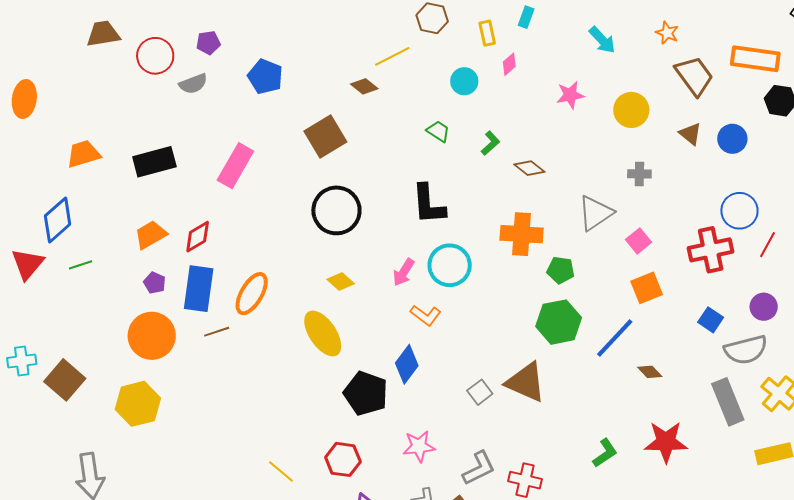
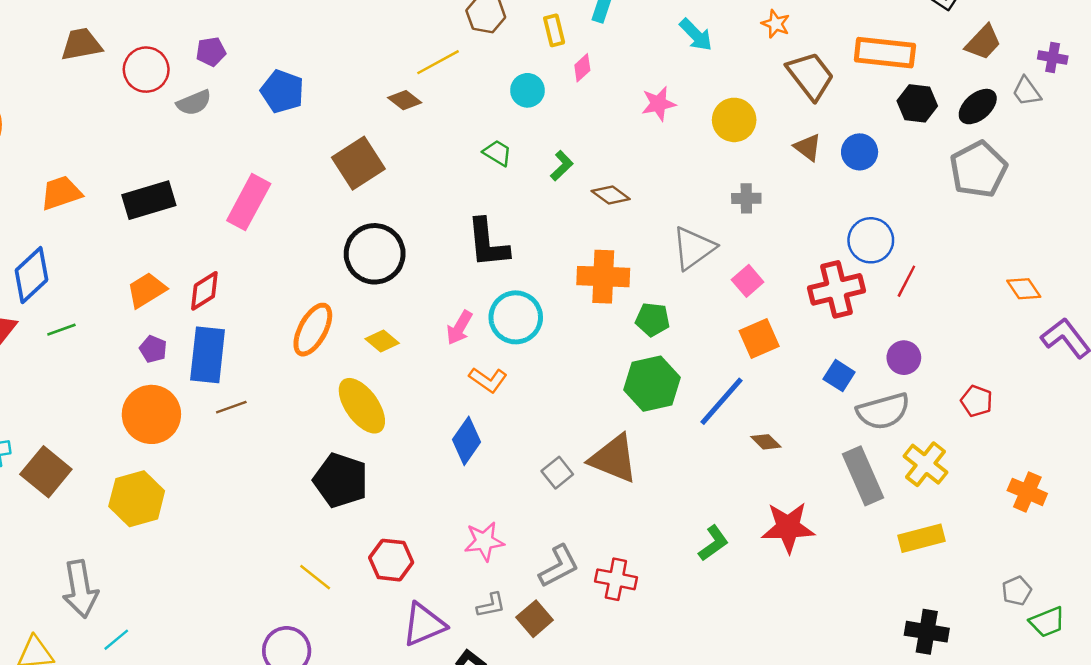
orange ellipse: (252, 294) -> (313, 330), moved
black pentagon: (366, 393) -> (341, 480), moved

